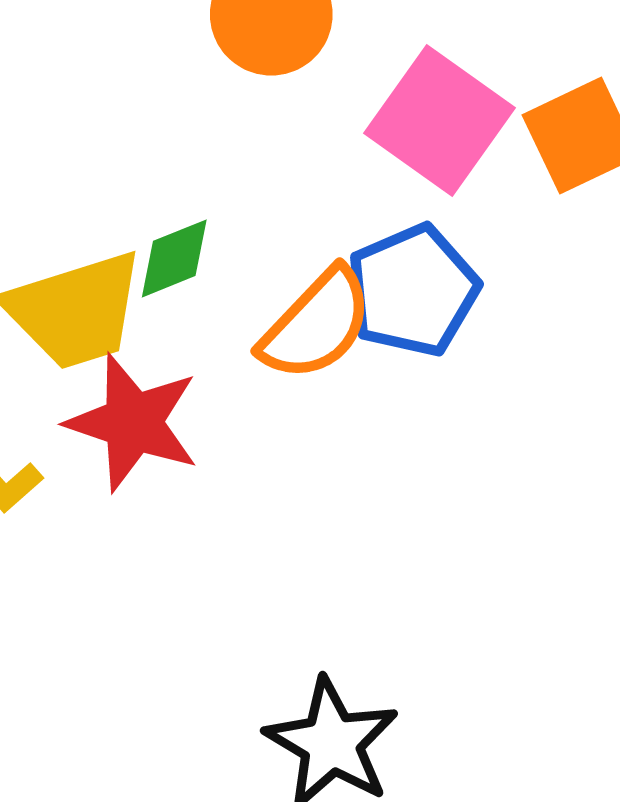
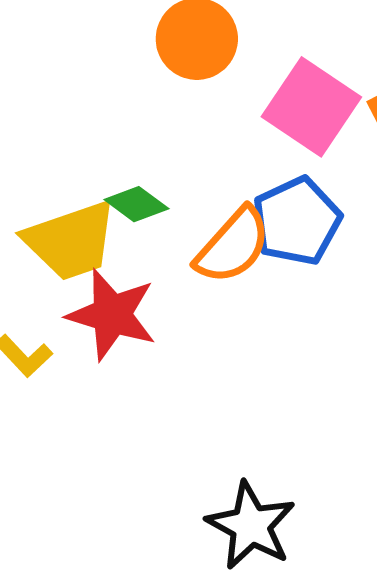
green diamond: (174, 258) -> (136, 204), turned 60

